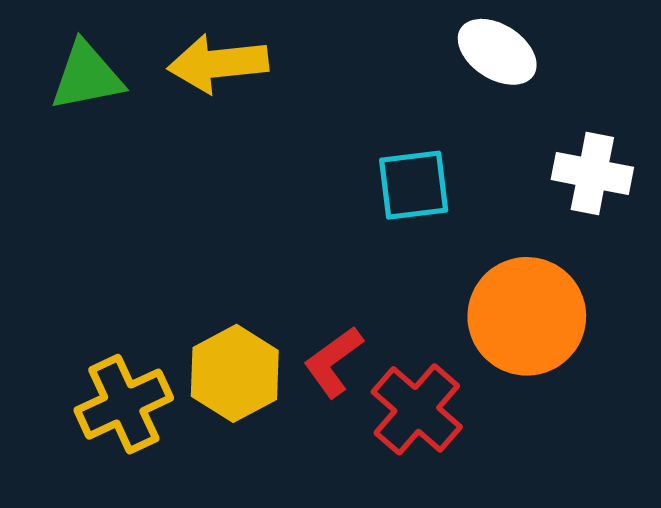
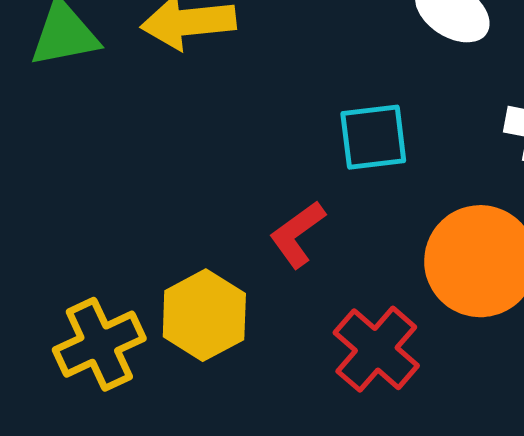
red L-shape: (333, 362) -> (297, 234), moved

